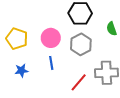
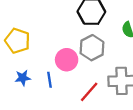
pink circle: (51, 38) -> (67, 60), moved
blue line: (51, 63) -> (49, 80), moved

